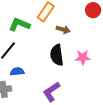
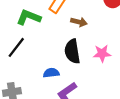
blue semicircle: (17, 72) -> (51, 73), moved

